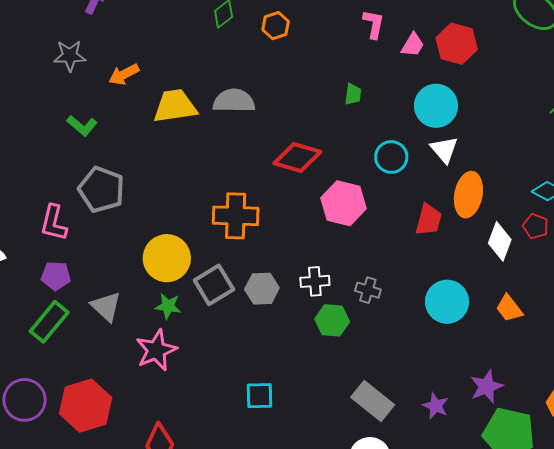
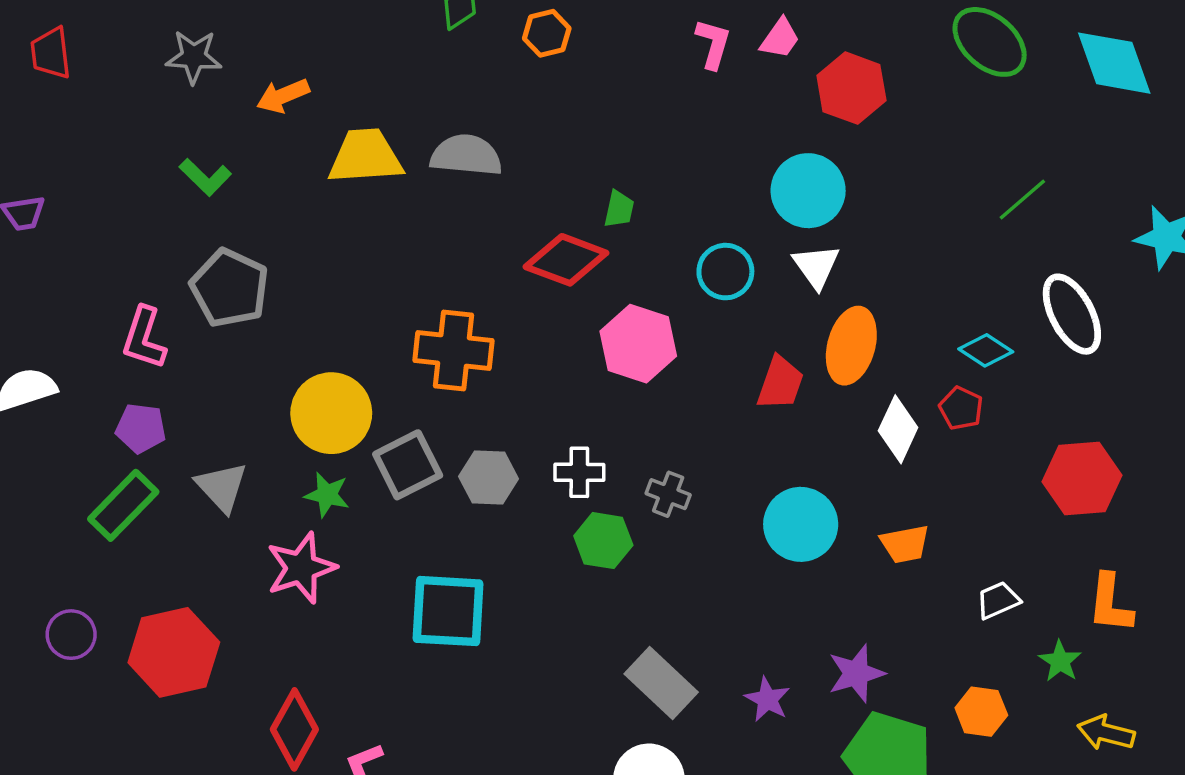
pink trapezoid: (413, 45) -> (780, 38), moved
green trapezoid: (353, 94) -> (619, 209), moved
orange trapezoid: (509, 308) -> (905, 544), turned -68
cyan square: (260, 396) -> (448, 611), moved, size x1.6
purple circle: (25, 400) -> (71, 635), size x0.7

